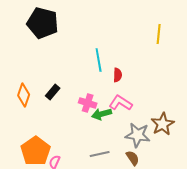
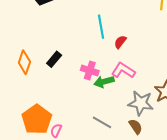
red semicircle: (118, 75) -> (120, 42), turned -144
gray line: (100, 154) -> (102, 122), turned 42

